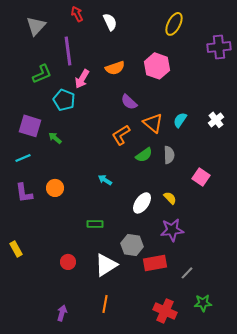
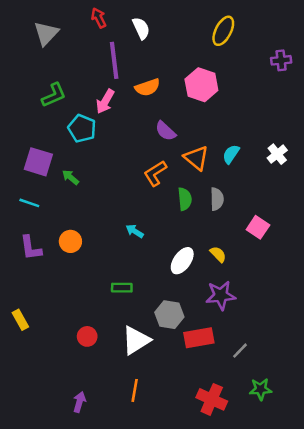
purple cross: (219, 47) -> (281, 60), size x0.7
purple line: (68, 51) -> (114, 60), moved
green semicircle: (144, 155) -> (185, 199), turned -60
cyan line: (23, 158) -> (29, 203), turned 42

